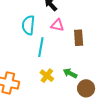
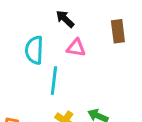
brown rectangle: (79, 38) -> (118, 31), moved

